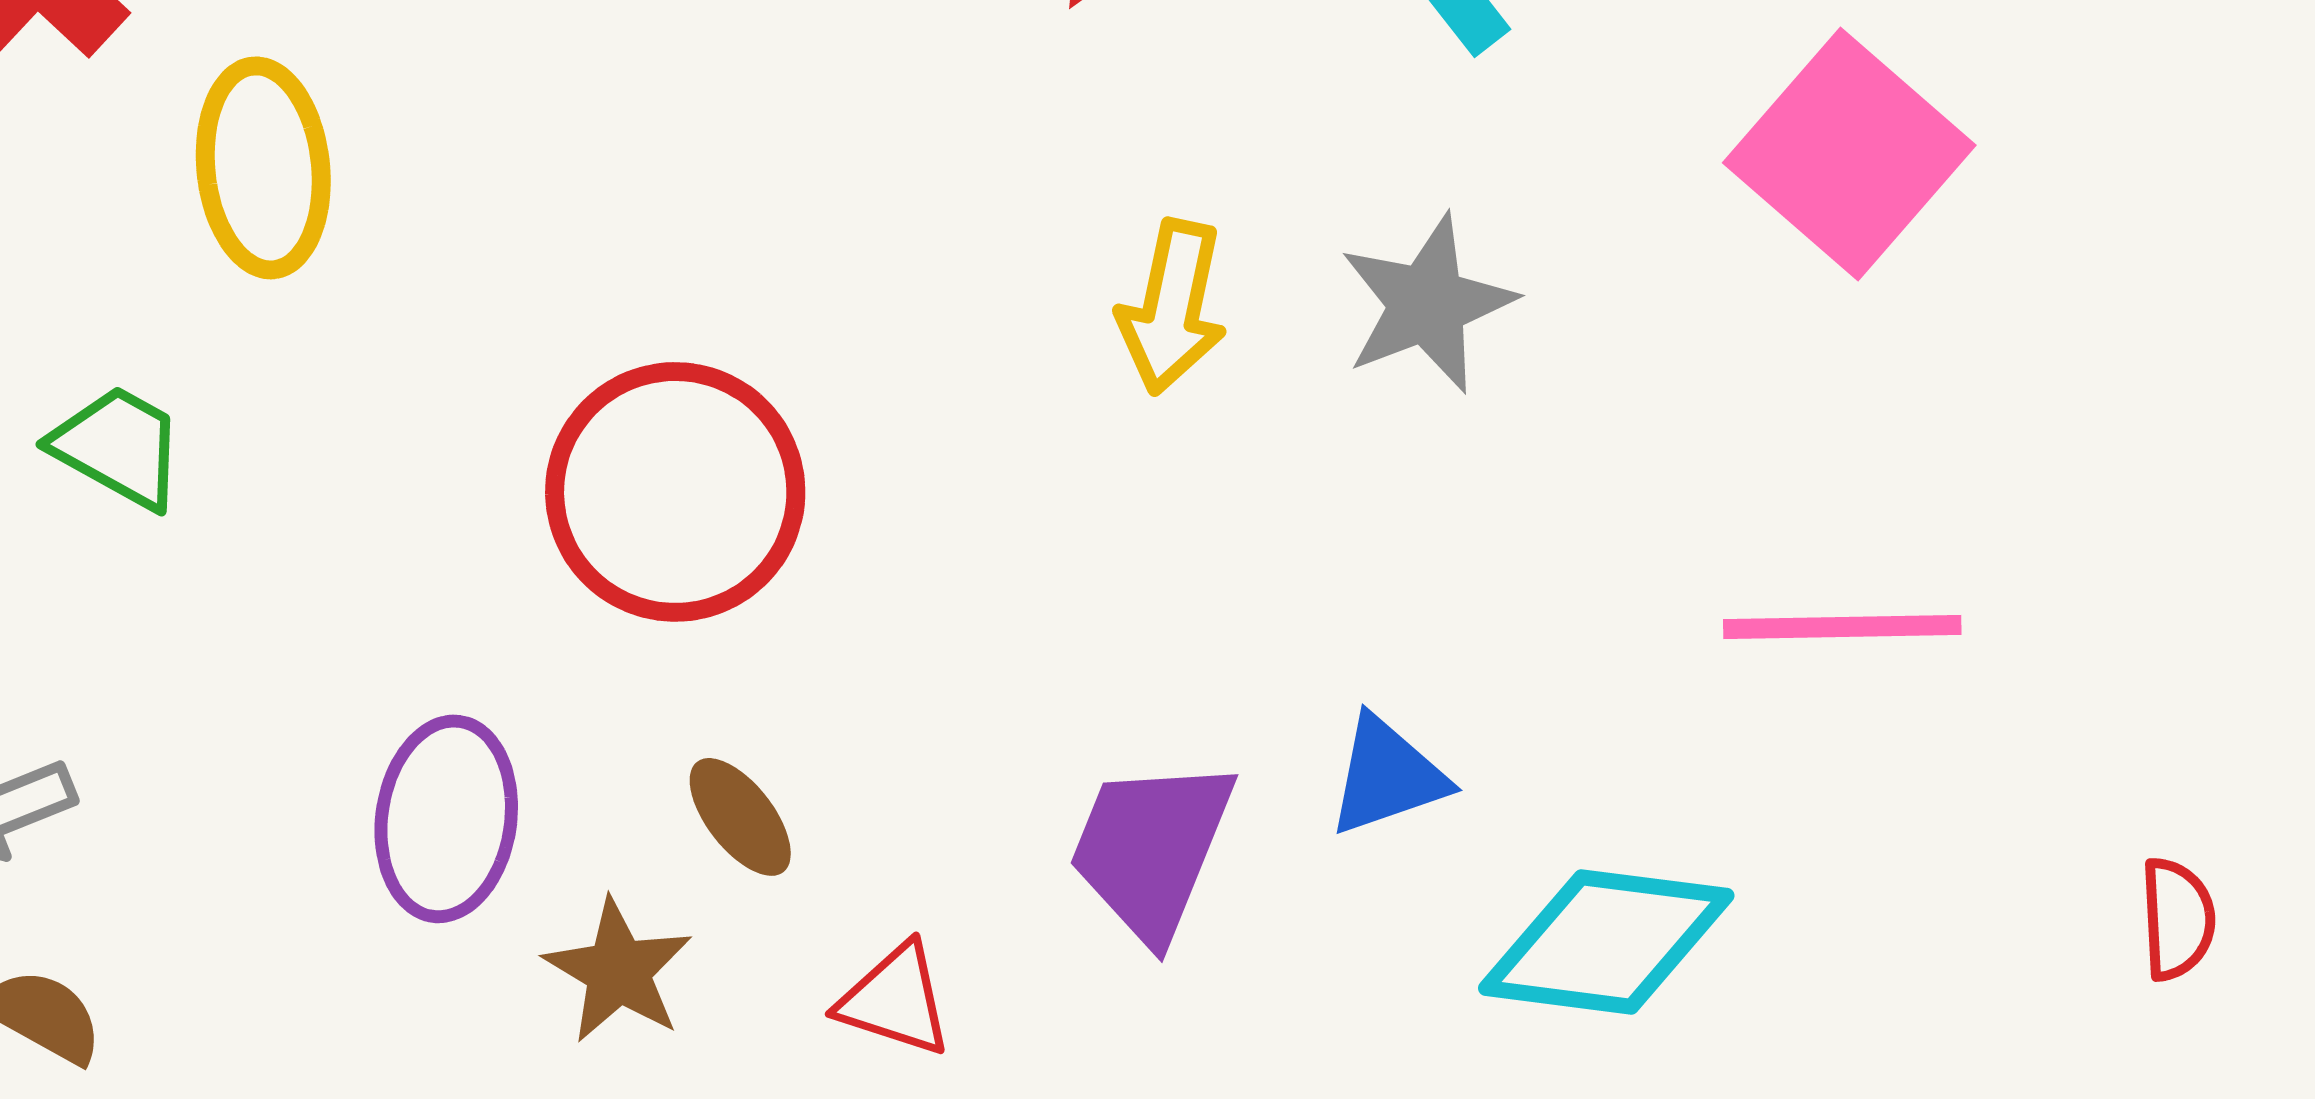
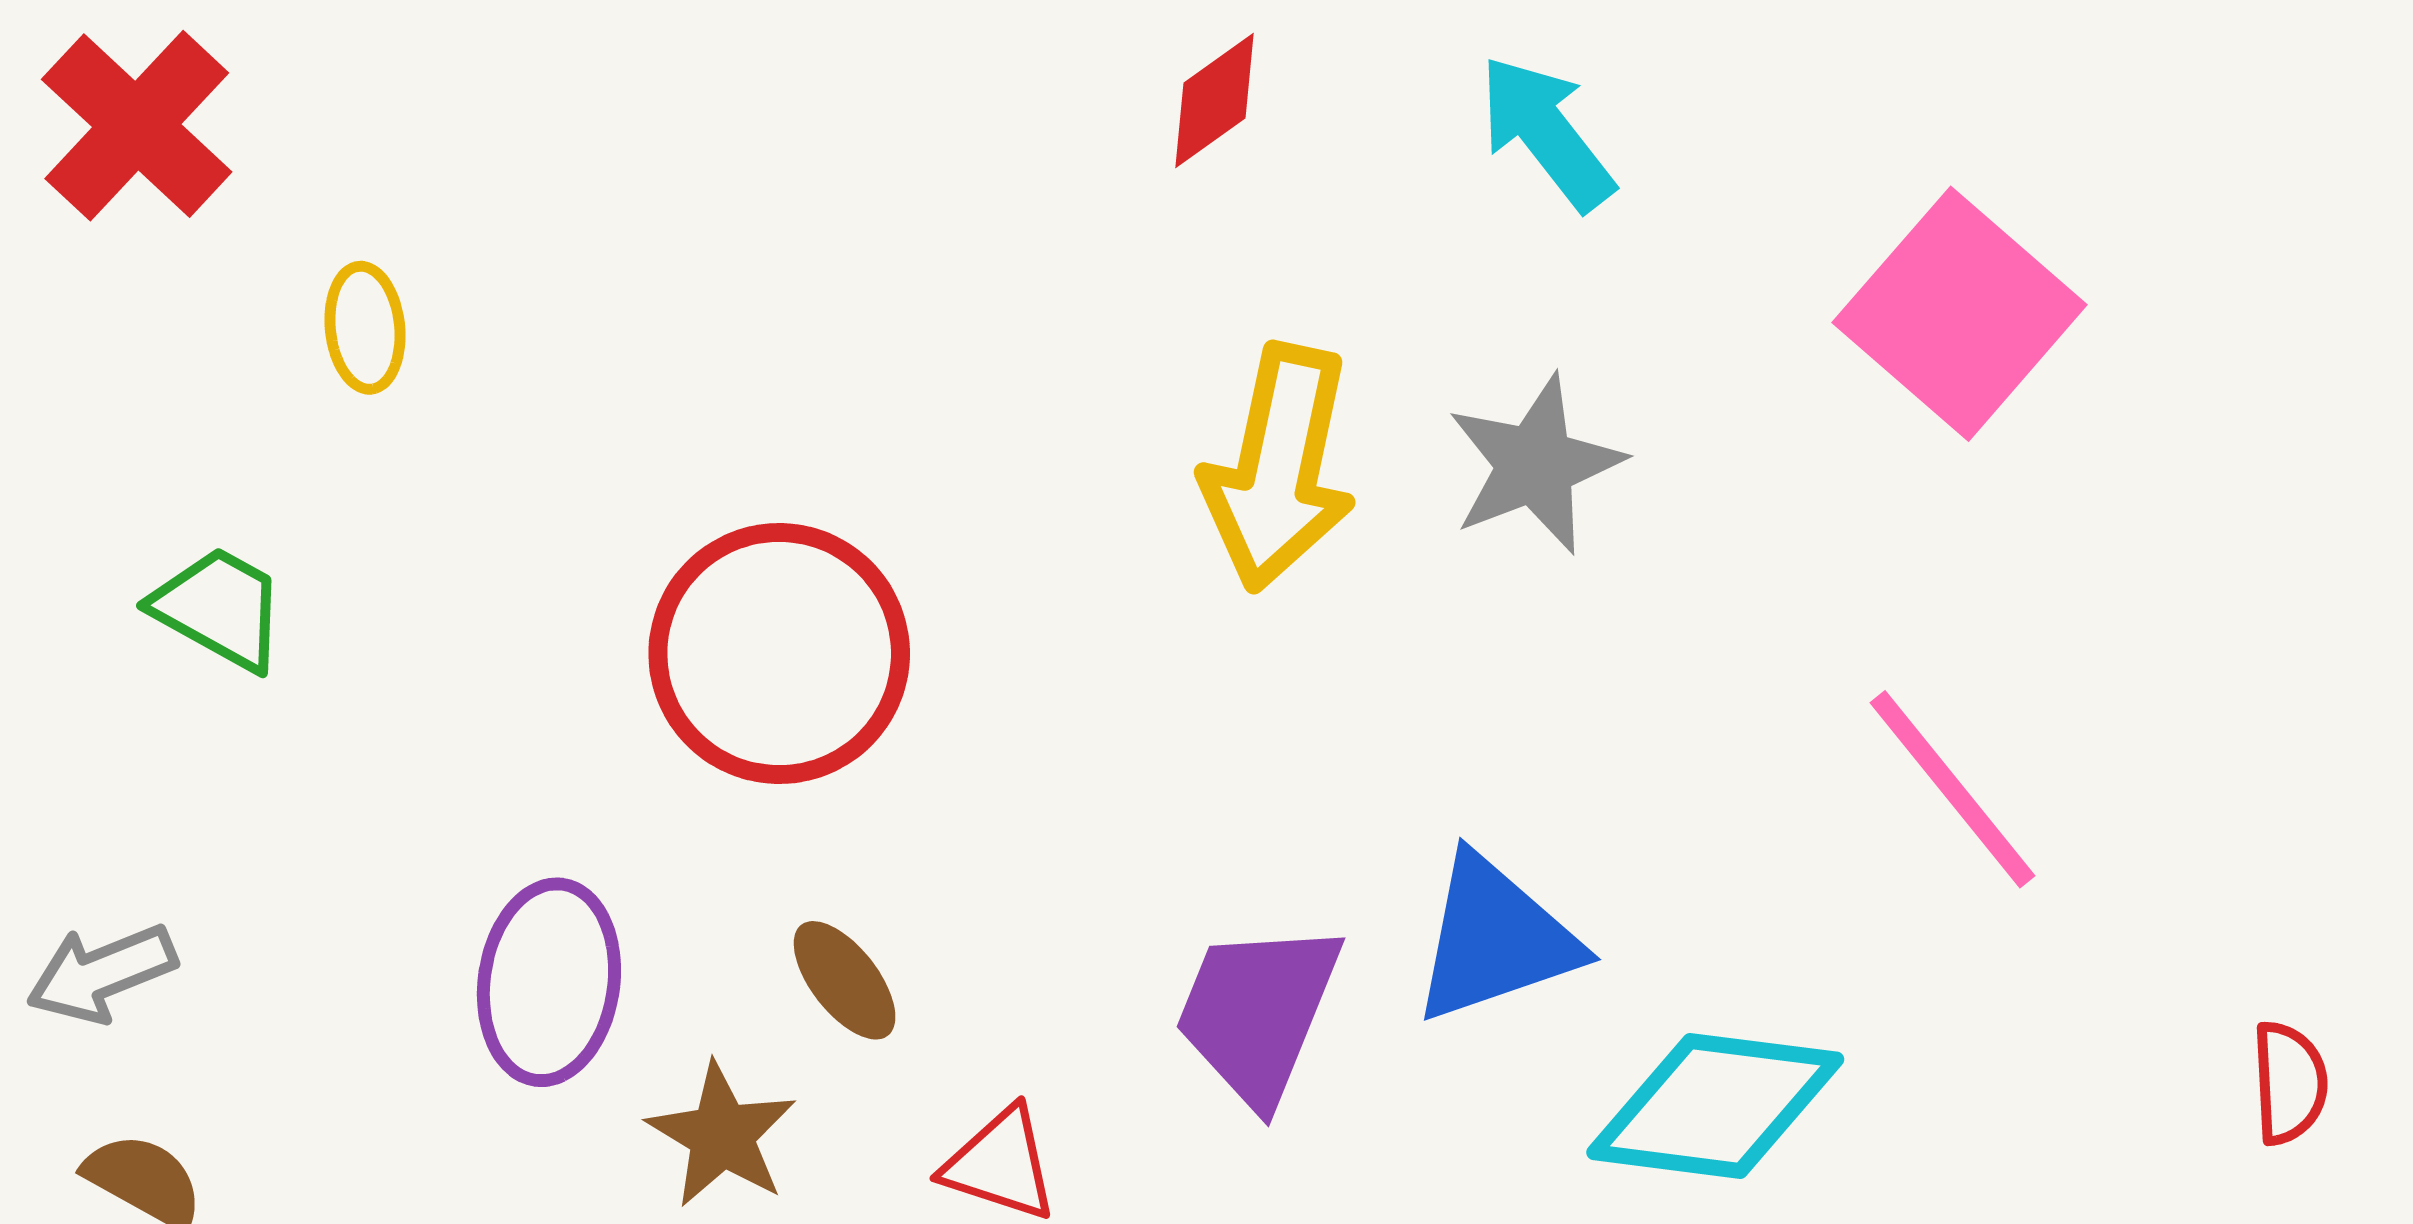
yellow ellipse: (263, 168) -> (365, 328), size x0.6
yellow arrow: (1172, 307) -> (1279, 468), size x1.4
pink line: (1842, 627) -> (1952, 789), turned 52
blue triangle: (1387, 776) -> (1495, 939), size x1.4

